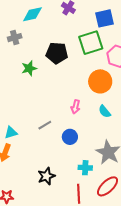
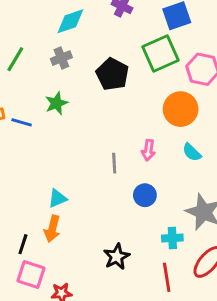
gray cross: (15, 38) -> (61, 58), moved
black pentagon: (57, 53) -> (112, 74), turned 30
green star: (29, 68) -> (56, 103), moved
gray line: (45, 125) -> (114, 163), moved, turned -56

